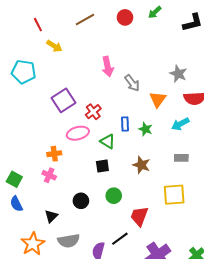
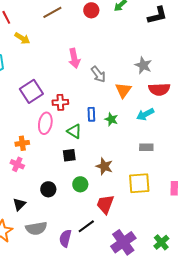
red cross: (93, 112) -> (60, 102), turned 35
pink ellipse: (78, 133) -> (45, 123), turned -65
brown star: (141, 165) -> (104, 166), moved

